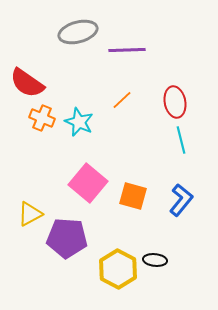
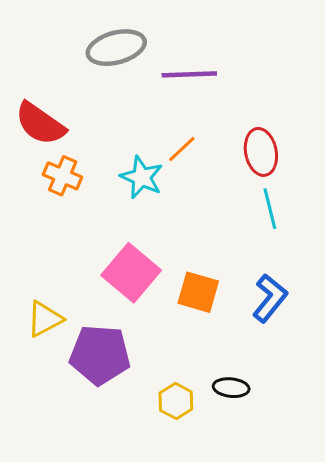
cyan star: (79, 122) -> (142, 177), moved
yellow hexagon: (118, 269) -> (176, 401), size x0.6

